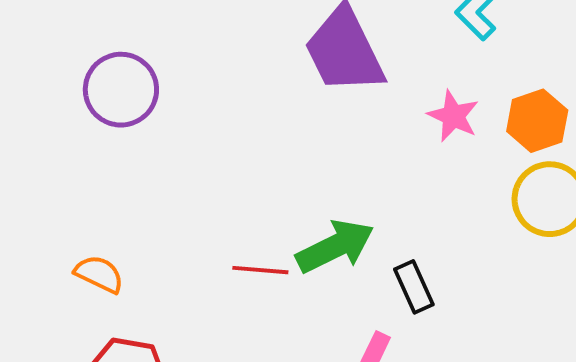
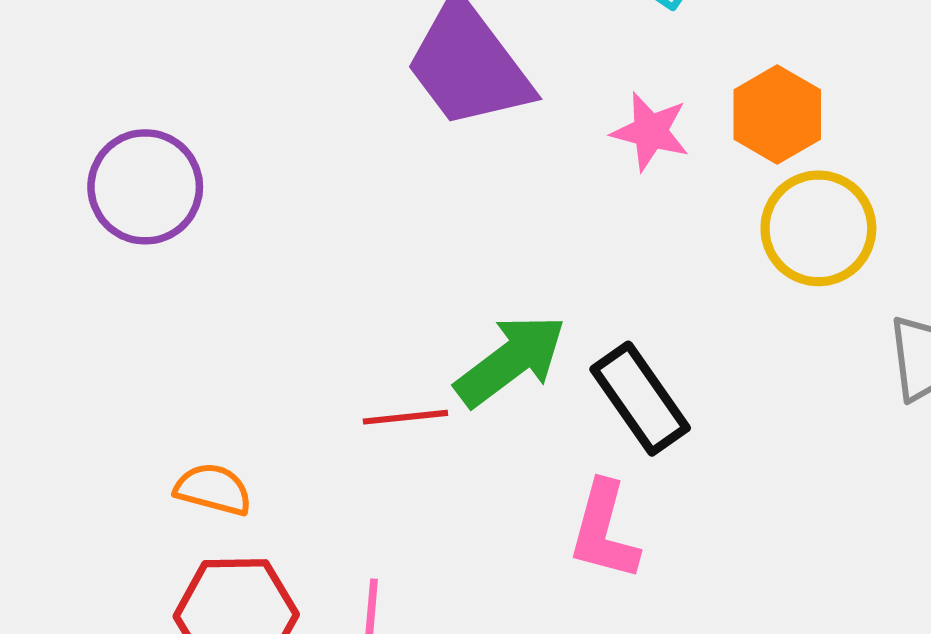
orange semicircle: (99, 274) -> (213, 489), moved
black rectangle: (414, 287) -> (640, 399), size x1.4

